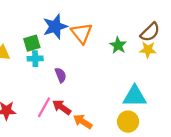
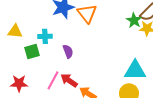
green square: (32, 43) -> (32, 51), moved
green star: (118, 45) -> (134, 20), moved

